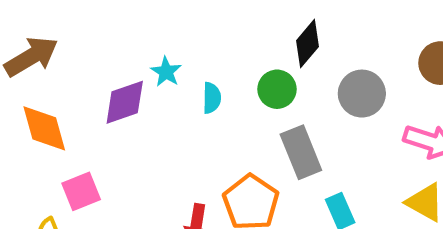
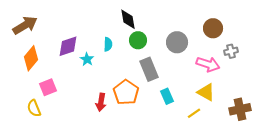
black diamond: (307, 44) -> (128, 19), moved, turned -50
cyan star: (166, 72) -> (87, 59), moved
orange diamond: (44, 128) -> (31, 58), turned 55

